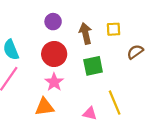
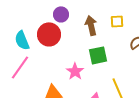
red circle: (54, 54) -> (49, 34), moved
pink star: (54, 82) -> (75, 71), moved

